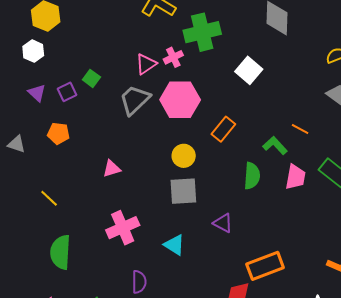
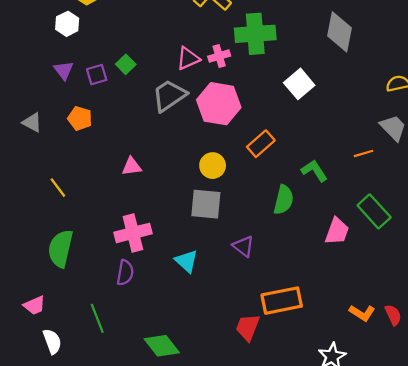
orange line: (300, 129) -> (364, 153), moved, turned -54
pink trapezoid: (295, 177) -> (337, 231), moved
purple semicircle: (139, 282) -> (125, 273), moved

